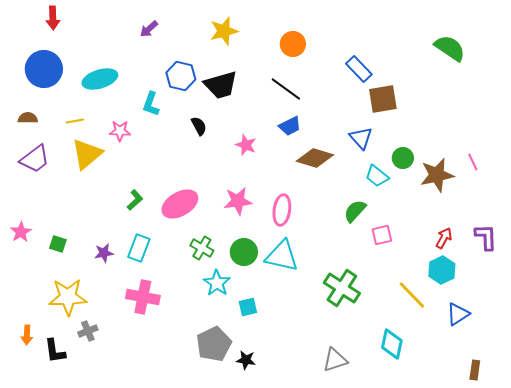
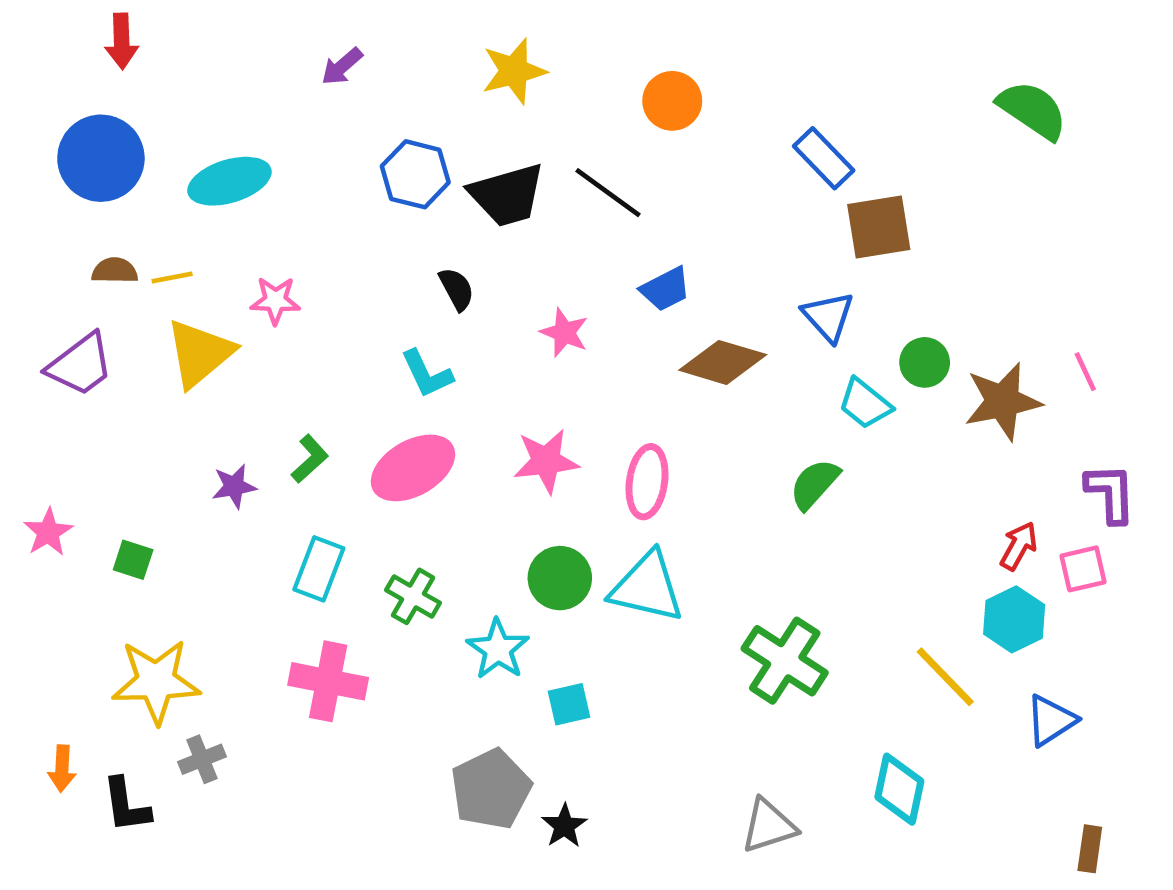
black line: (286, 89) -> (608, 193), moved
cyan L-shape: (151, 104) -> (427, 374), moved, turned -45
brown semicircle: (28, 118) -> (115, 271), moved
pink square: (382, 235) -> (1083, 569), moved
purple L-shape: (486, 237) -> (1110, 493), moved
green cross: (202, 248) -> (413, 596), moved
purple star: (104, 253) -> (234, 486), moved
black star: (246, 360) -> (564, 826), turned 30

